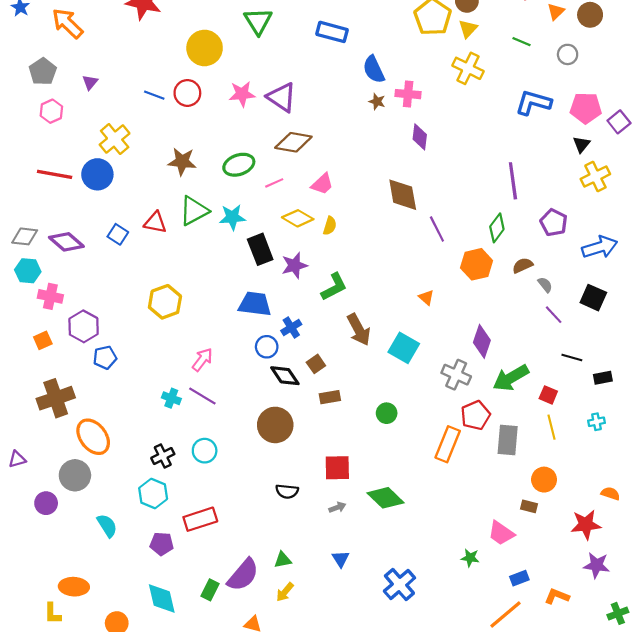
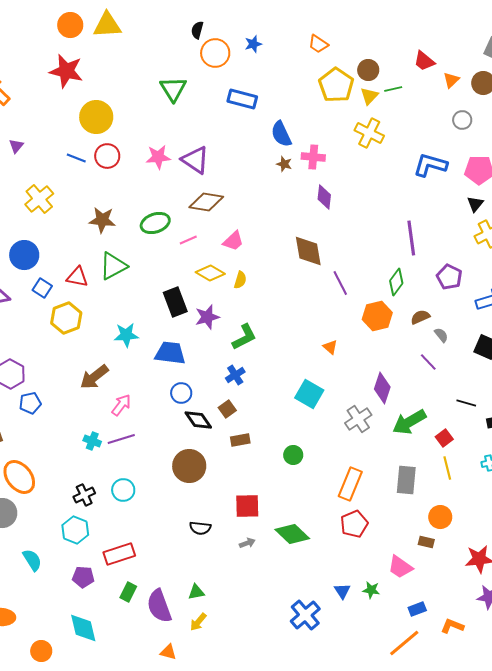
green line: (522, 42) -> (393, 89), moved, turned -36
yellow circle: (205, 48) -> (96, 117), moved
blue circle: (97, 174) -> (24, 255), moved
cyan star: (232, 217) -> (126, 335), moved
yellow hexagon: (165, 302) -> (66, 318), moved
purple line: (554, 315) -> (428, 362), moved
blue cross: (291, 328) -> (235, 375), moved
brown arrow: (359, 330) -> (94, 377), moved, turned 80
gray cross: (456, 375) -> (358, 419), turned 32
red square: (548, 395) -> (444, 438), turned 30
purple line: (202, 396) -> (121, 439), turned -48
red pentagon: (475, 415) -> (354, 524), moved
blue triangle: (341, 559) -> (342, 591), moved
purple semicircle: (243, 575) -> (159, 606), turned 120
green rectangle: (210, 590) -> (128, 592), moved

